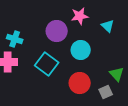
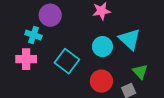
cyan triangle: (108, 26) -> (130, 39), moved, size x1.6
purple circle: (57, 31) -> (50, 15), moved

